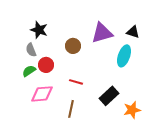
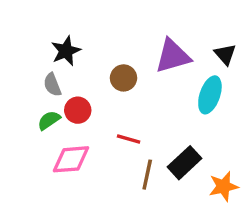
black star: (39, 30) -> (66, 51), turned 30
black triangle: (133, 32) -> (225, 54), turned 32
brown line: (71, 109) -> (147, 175), moved

